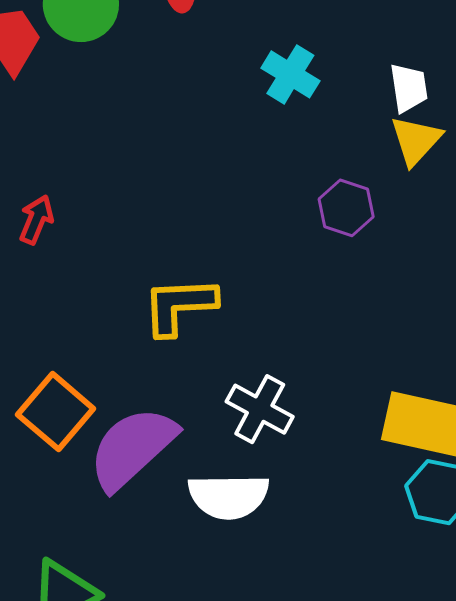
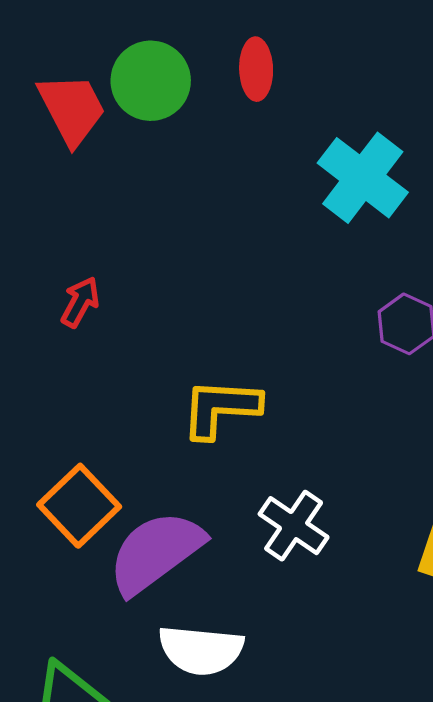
cyan cross: (290, 74) -> (363, 178), size x1.5
white semicircle: (228, 496) -> (201, 650), moved

